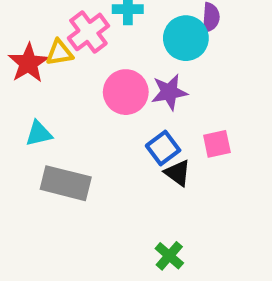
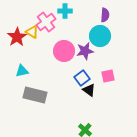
cyan circle: (186, 38) -> (100, 36), moved
yellow triangle: (59, 53) -> (32, 32), turned 40

